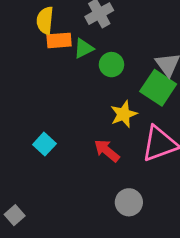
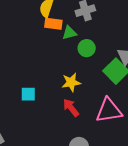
yellow star: (124, 114) -> (71, 82), moved
cyan square: (44, 144) -> (28, 94), turned 35

